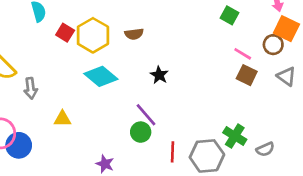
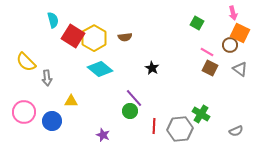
red square: (65, 33) -> (73, 36), size x1.6
black star: (159, 75) -> (152, 68), moved
blue circle: (19, 145) -> (52, 121), moved
gray semicircle: (265, 149) -> (236, 131), moved

